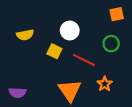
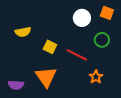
orange square: (117, 14) -> (107, 13), turned 32
white circle: (70, 31) -> (82, 18), moved
orange triangle: (70, 90) -> (46, 77), moved

